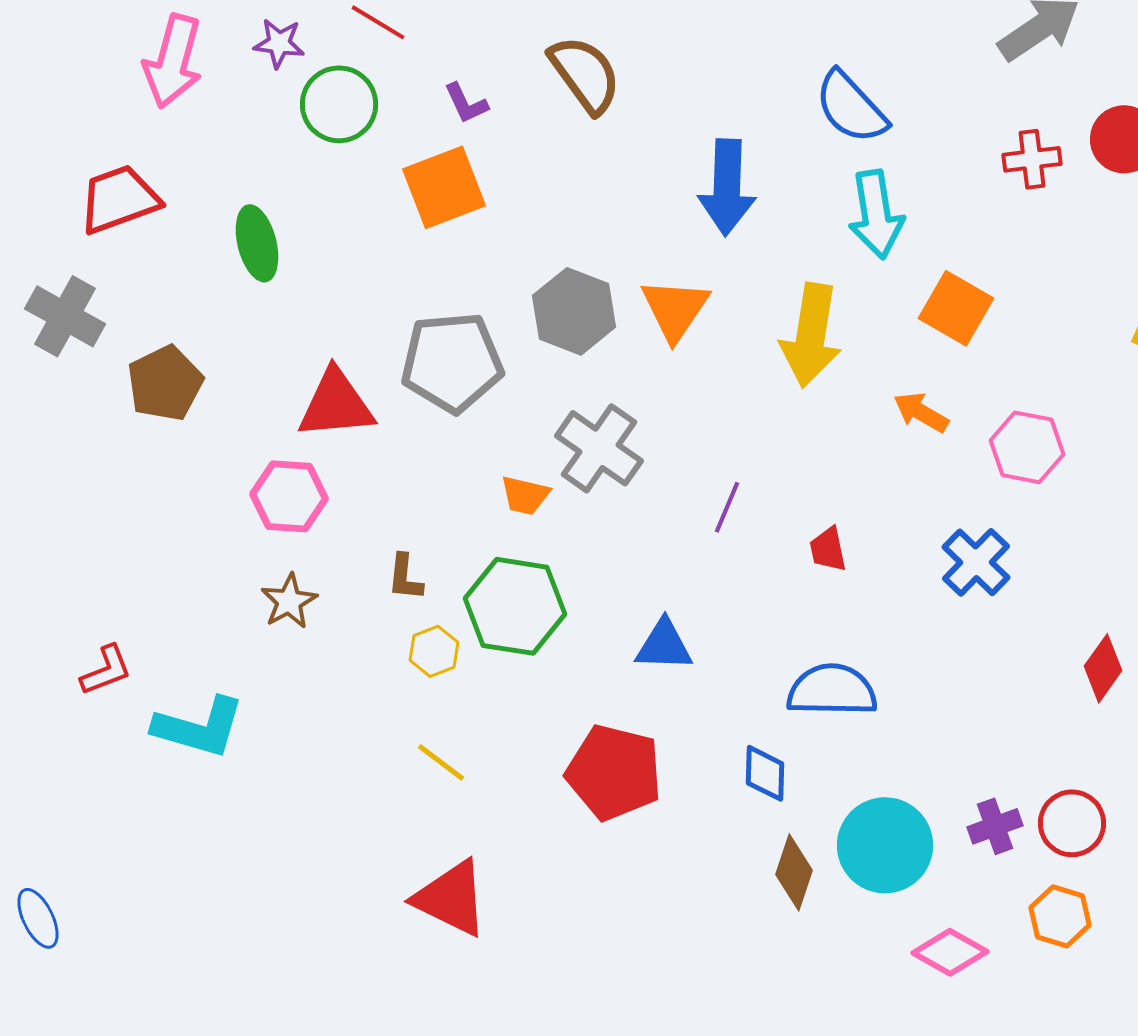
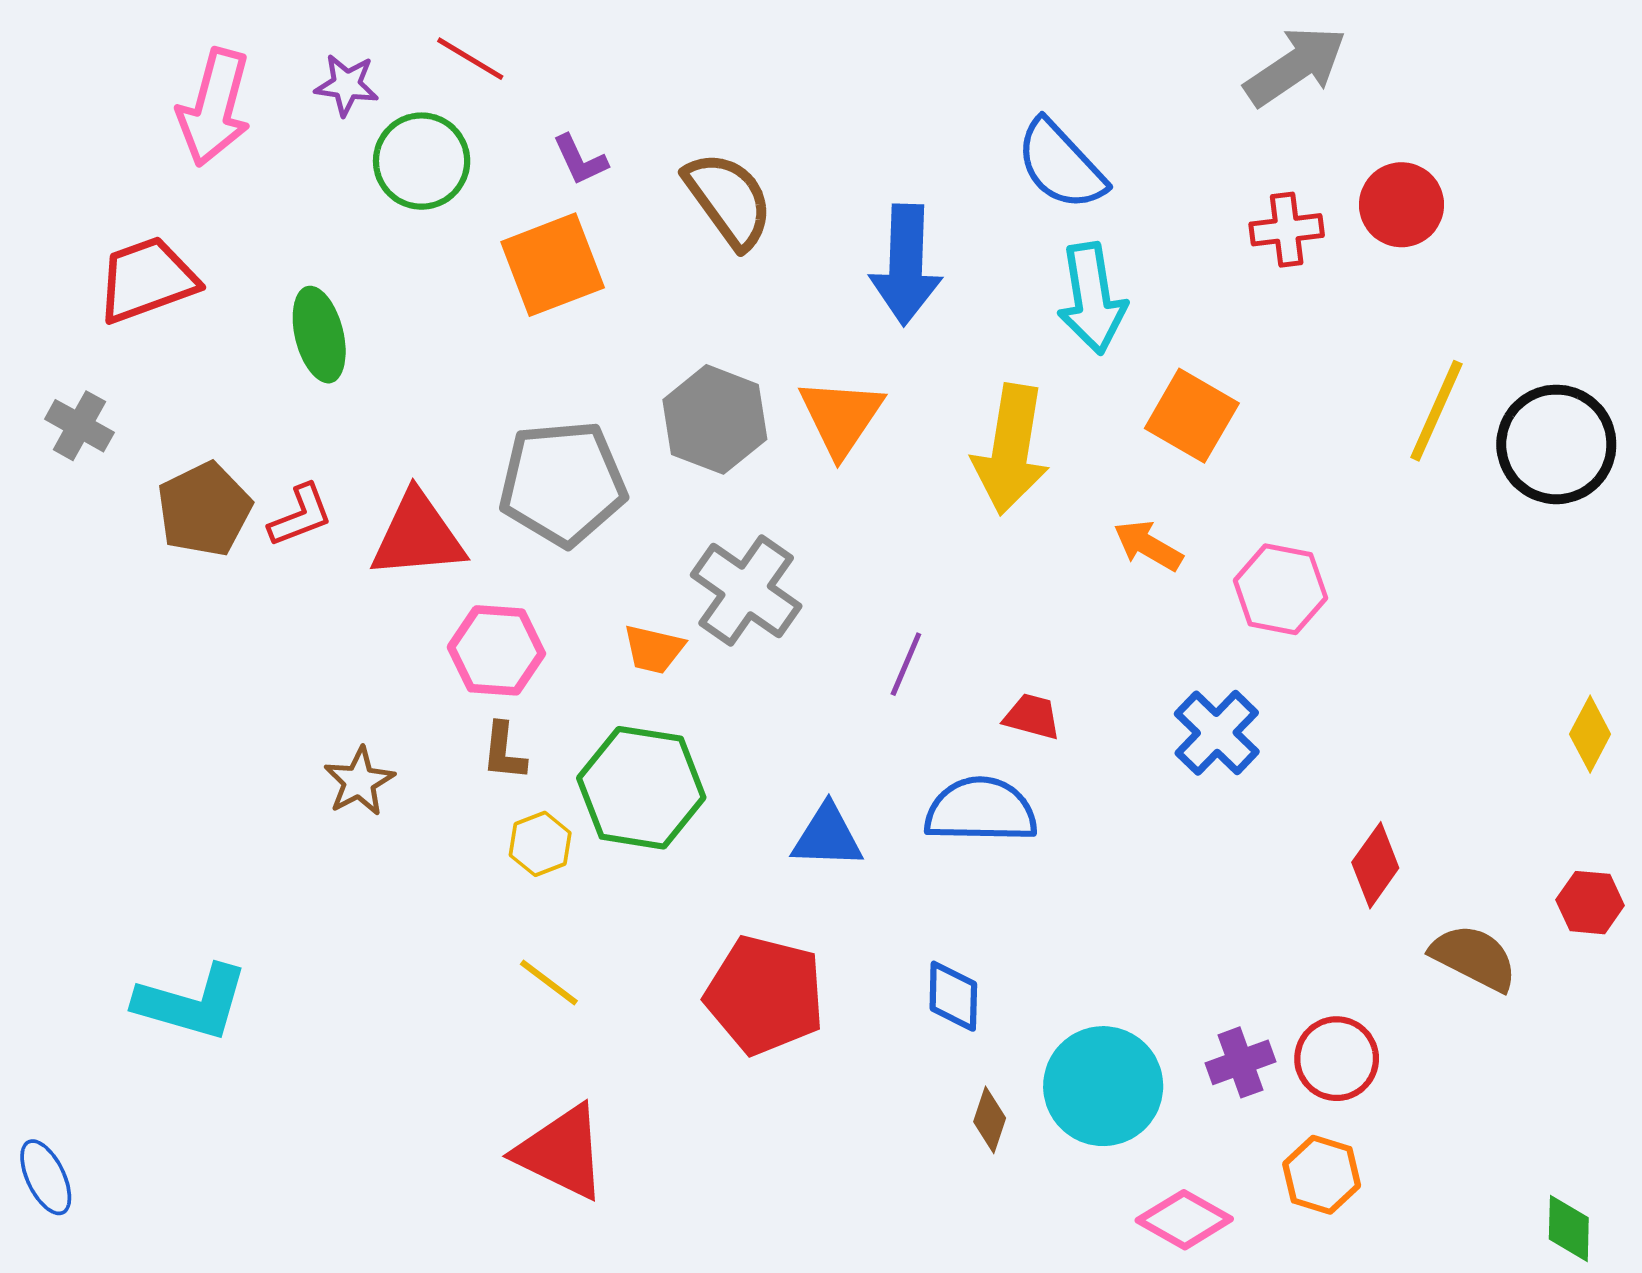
brown semicircle: (585, 74) -> (729, 200), moved
gray cross: (65, 316) -> (79, 426), size x0.7
pink hexagon: (289, 496) -> (496, 650), moved
red trapezoid: (828, 549) -> (1032, 717), turned 117
red L-shape: (106, 670) -> (300, 516), moved
blue semicircle: (832, 690) -> (981, 810), moved
cyan L-shape: (199, 727) -> (192, 1002), moved
brown diamond: (794, 872) -> (990, 1120), size x0.7

